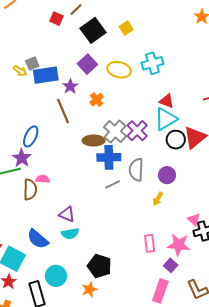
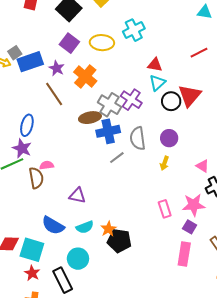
orange cross: (97, 100) -> (85, 76), size x1.6
cyan triangle: (166, 119) -> (157, 83), size x0.7
pink triangle: (194, 220) -> (202, 166), moved
cyan semicircle: (70, 233) -> (85, 227), moved
orange star: (89, 290) -> (108, 229), moved

